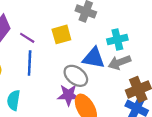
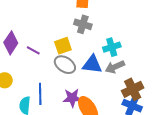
blue line: (30, 63) -> (40, 94), moved
gray ellipse: (76, 76) -> (65, 65), moved

